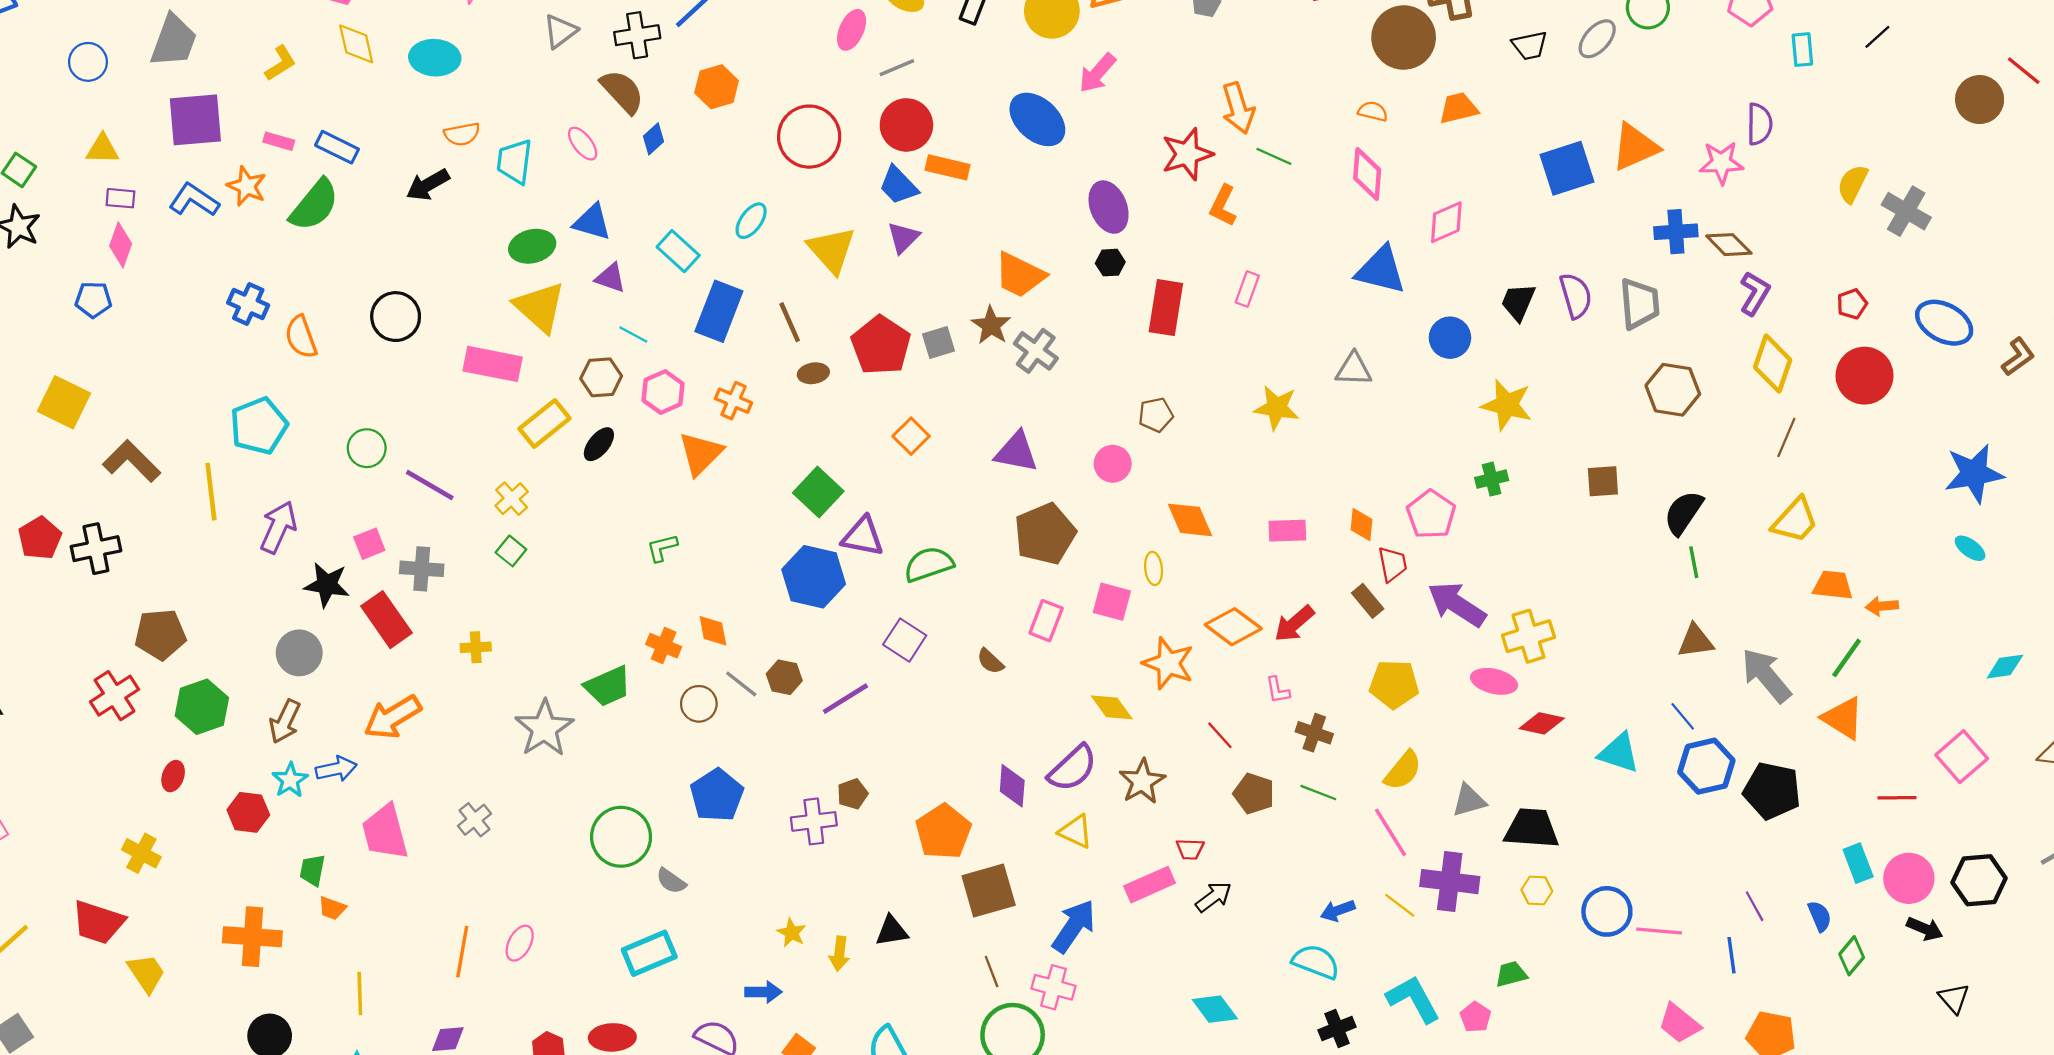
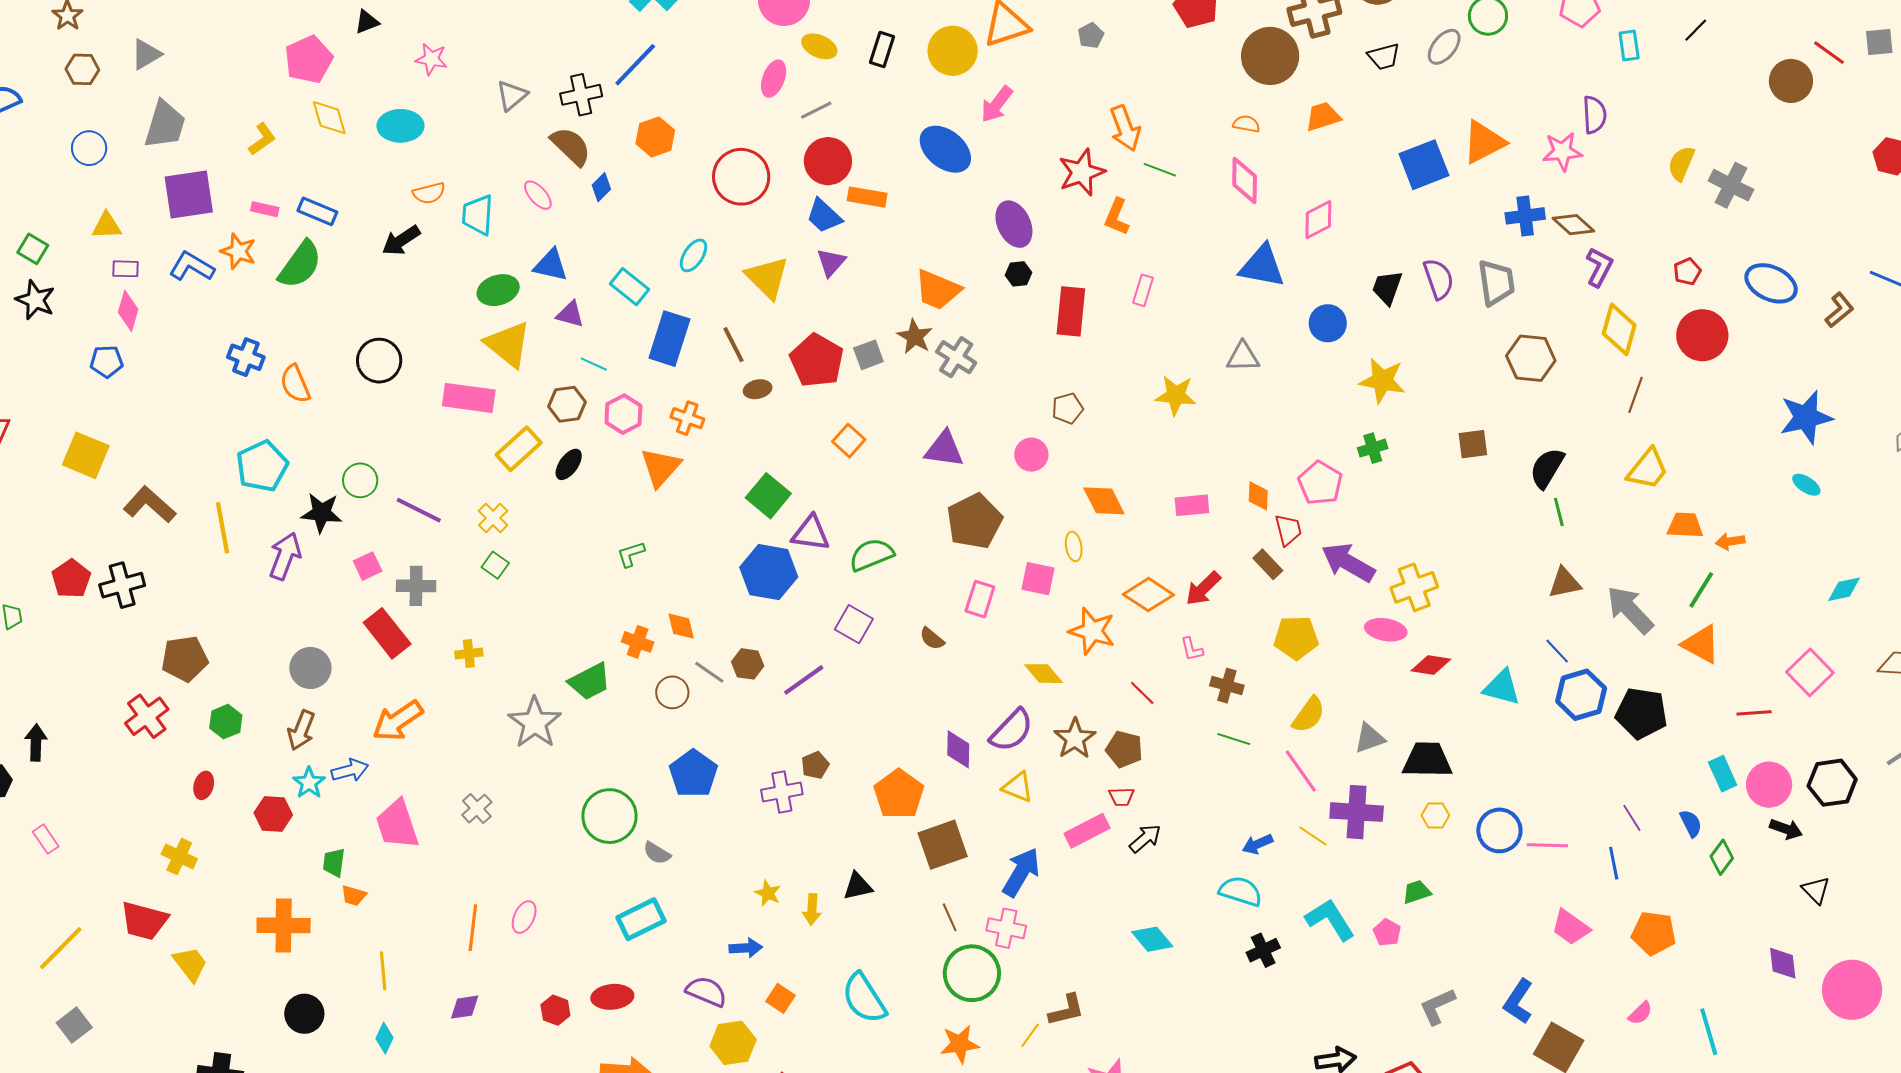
black star: (327, 585) -> (321, 513), moved
green hexagon: (202, 707) -> (226, 722), size x0.7
brown pentagon: (1254, 794) -> (1124, 749), moved

